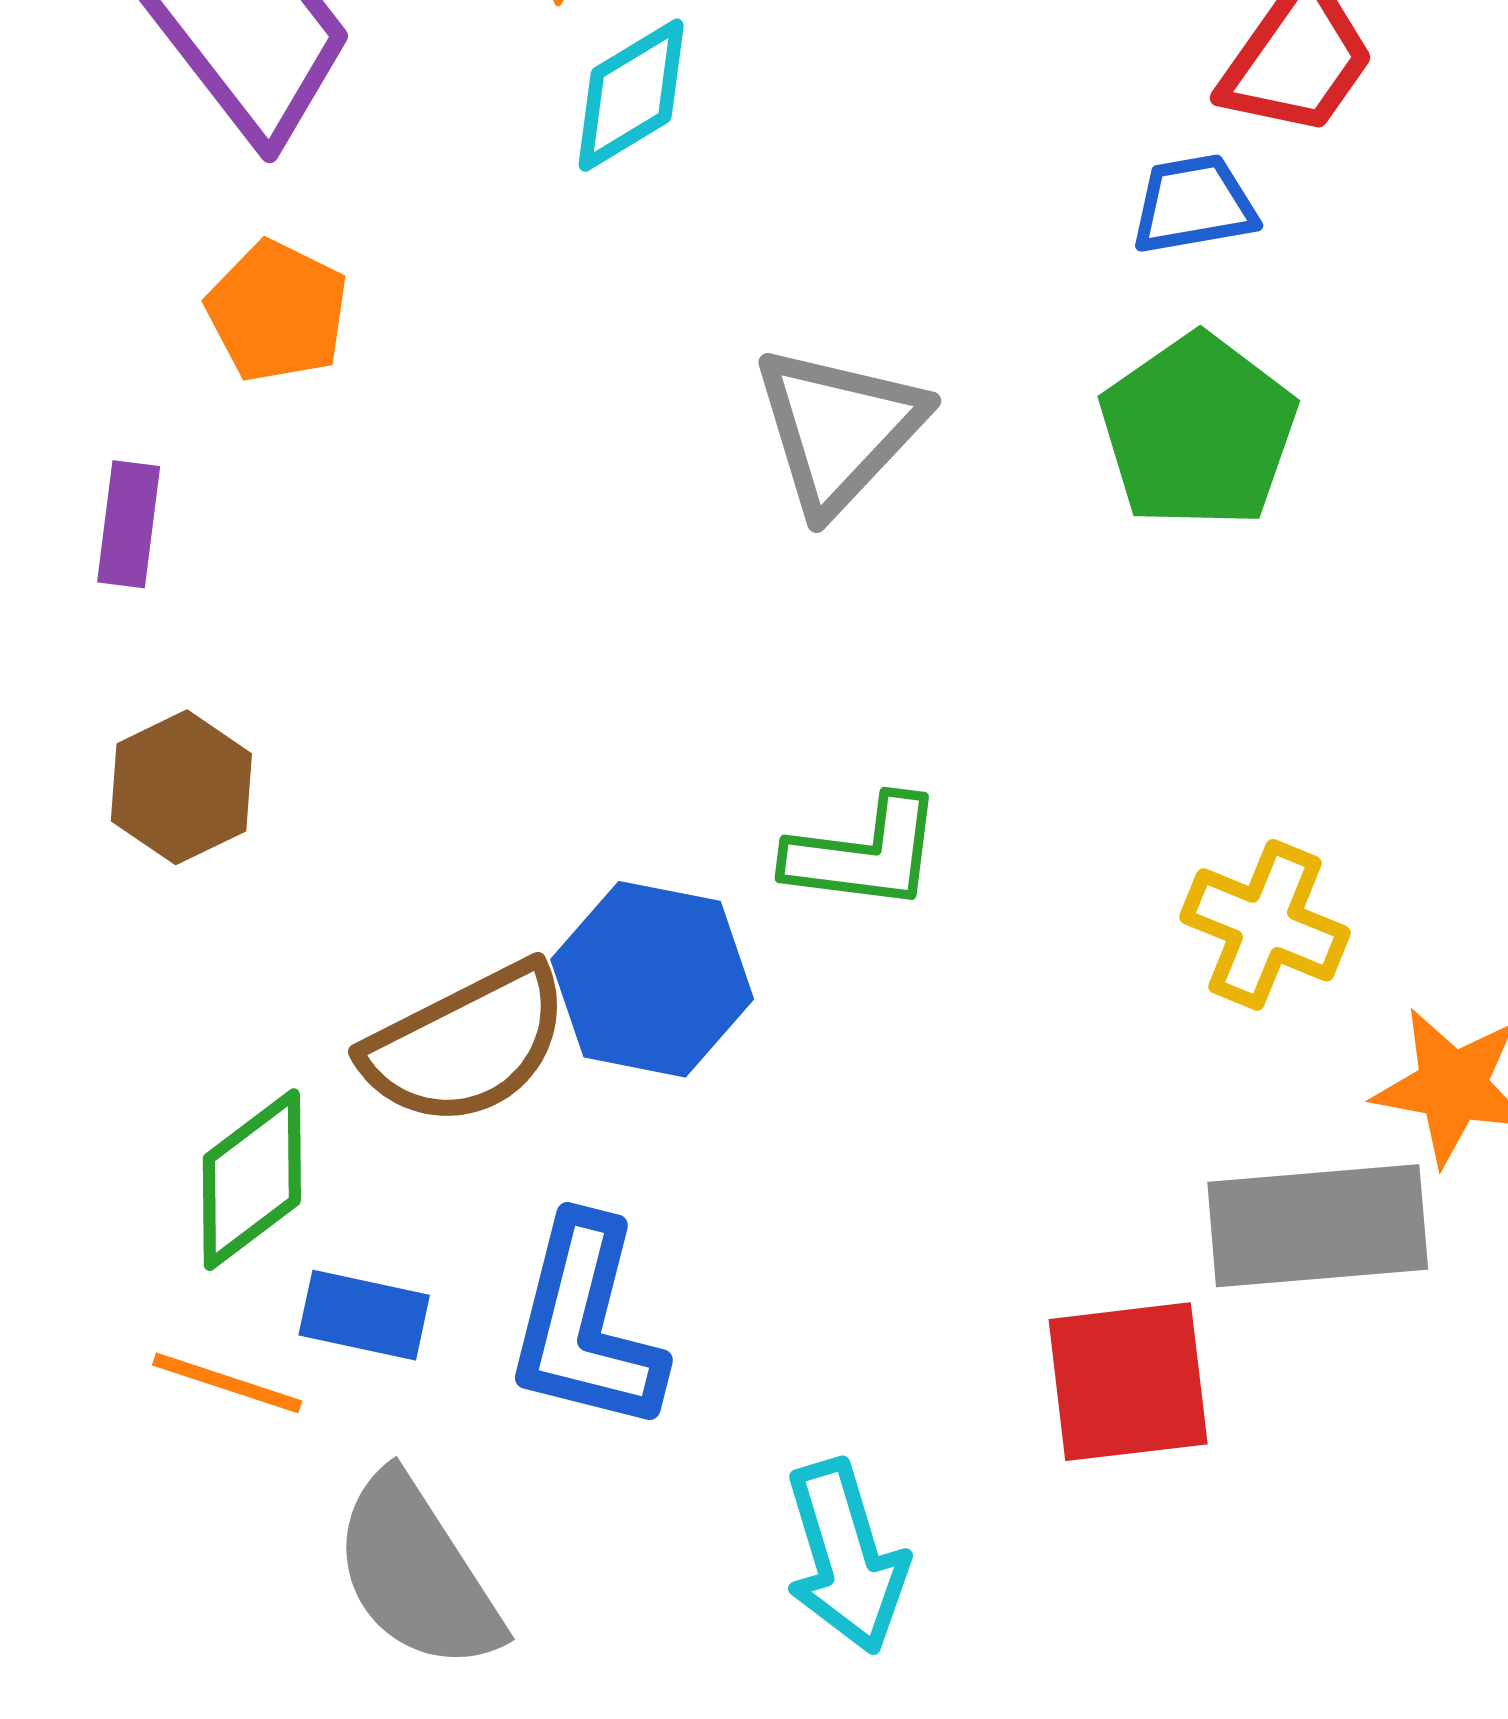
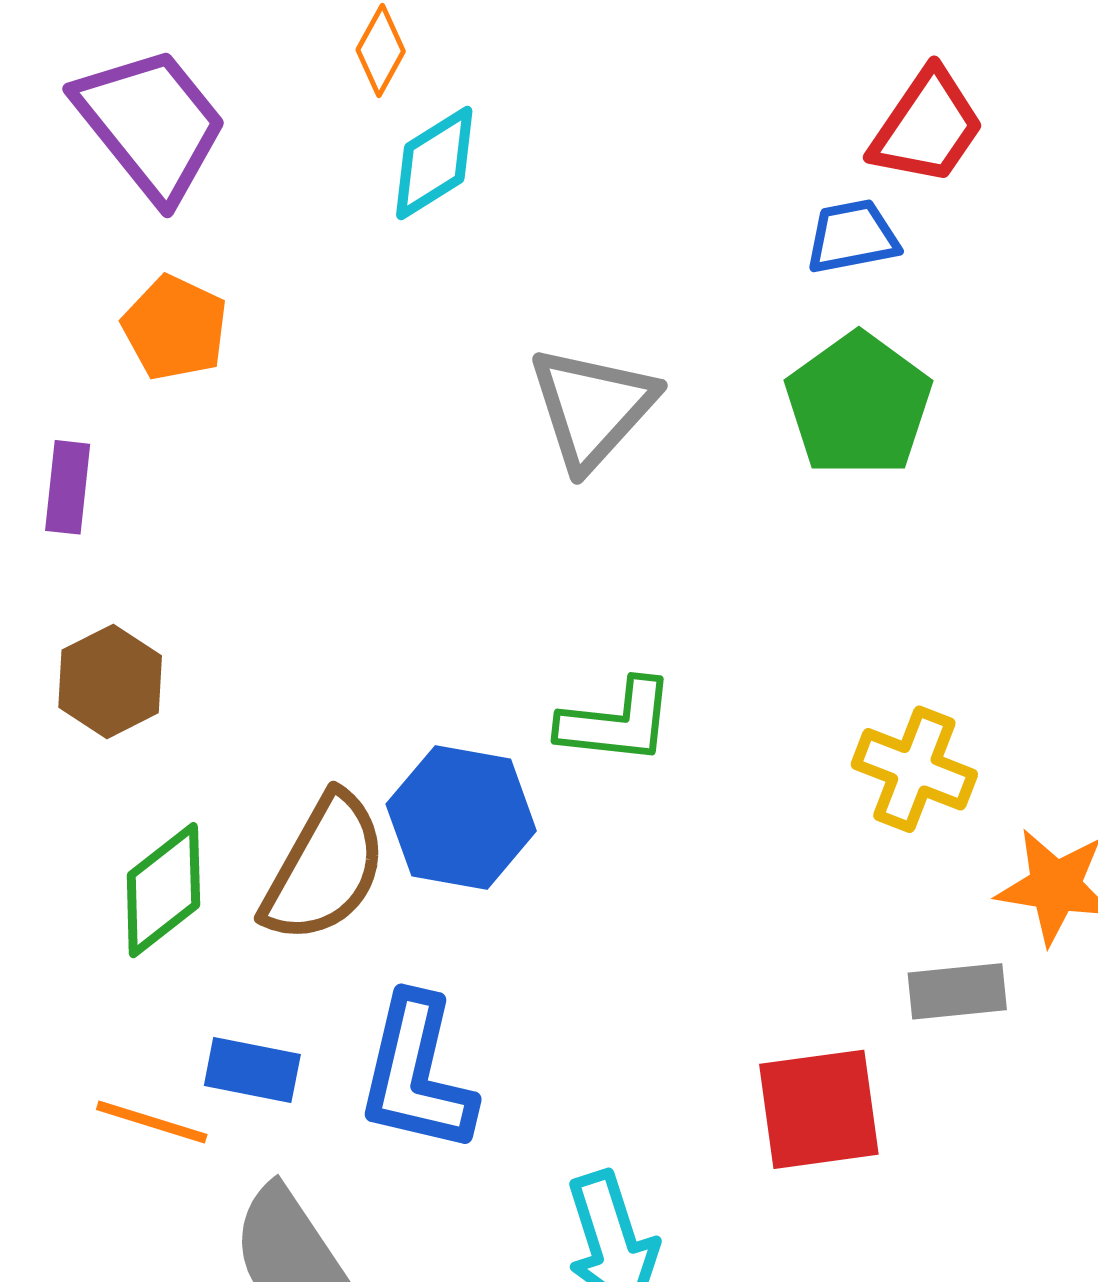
brown semicircle: (466, 1044) -> (325, 868), turned -33
green diamond: (252, 1180) -> (163, 890), moved
gray rectangle: (1318, 1226) -> (957, 991), size x0.6

